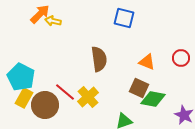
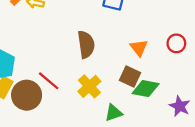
orange triangle: (147, 62) -> (139, 48), turned 30
yellow cross: (88, 97) -> (89, 86), moved

